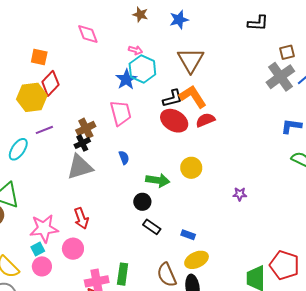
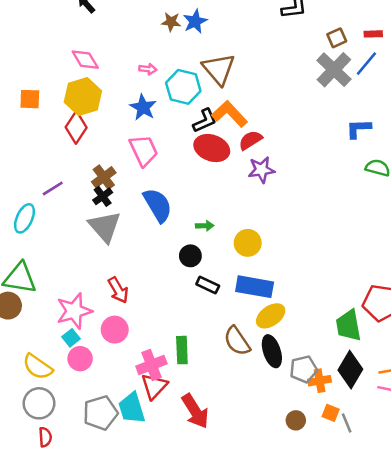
brown star: (140, 14) -> (171, 22), moved
cyan hexagon: (142, 69) -> (183, 87), moved
red diamond: (50, 83) -> (76, 127), moved
yellow hexagon: (32, 97) -> (83, 97), moved
blue semicircle: (124, 158) -> (158, 205), size x2.0
gray triangle: (80, 167) -> (105, 227), turned -44
yellow circle: (191, 168) -> (248, 243), moved
green arrow: (158, 180) -> (205, 226), size x0.6
purple star: (240, 194) -> (261, 170), moved, size x1.5
blue rectangle: (188, 235) -> (255, 287), size x2.0

